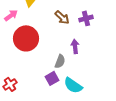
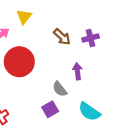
gray semicircle: (60, 61) -> (60, 89), turned 120
cyan semicircle: (73, 85) -> (89, 112), moved

